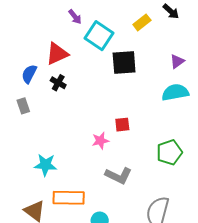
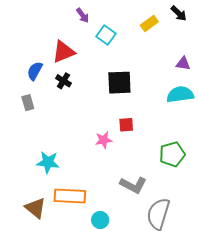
cyan square: (99, 36) -> (106, 35), size x0.7
purple triangle: (177, 61) -> (183, 64), turned 42
black square: (124, 63) -> (119, 83), moved
gray L-shape: (118, 176) -> (133, 185), moved

